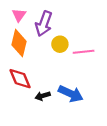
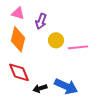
pink triangle: (19, 15) -> (18, 13), turned -48
purple arrow: (44, 24) -> (41, 21), size x0.7

